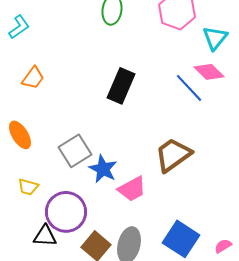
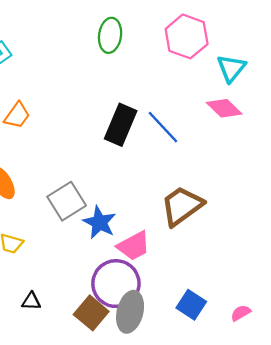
blue line: (189, 88) -> (163, 127), moved
purple circle: (66, 212) -> (116, 284), moved
black triangle: (45, 236) -> (31, 301), size x0.7
blue square: (181, 239) -> (191, 305), size x0.7

